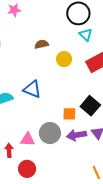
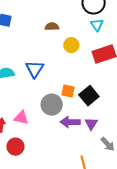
blue triangle: (32, 89) -> (35, 69), turned 30
orange square: (69, 114) -> (68, 91), moved
gray circle: (50, 133) -> (52, 105), moved

